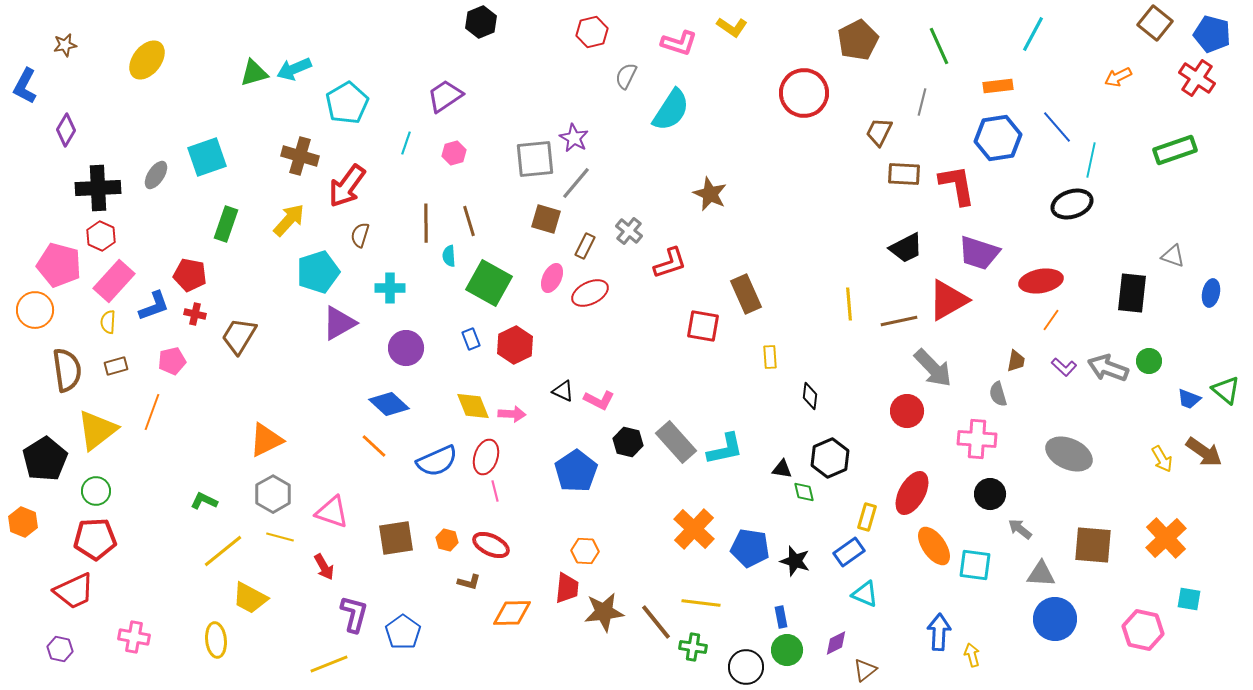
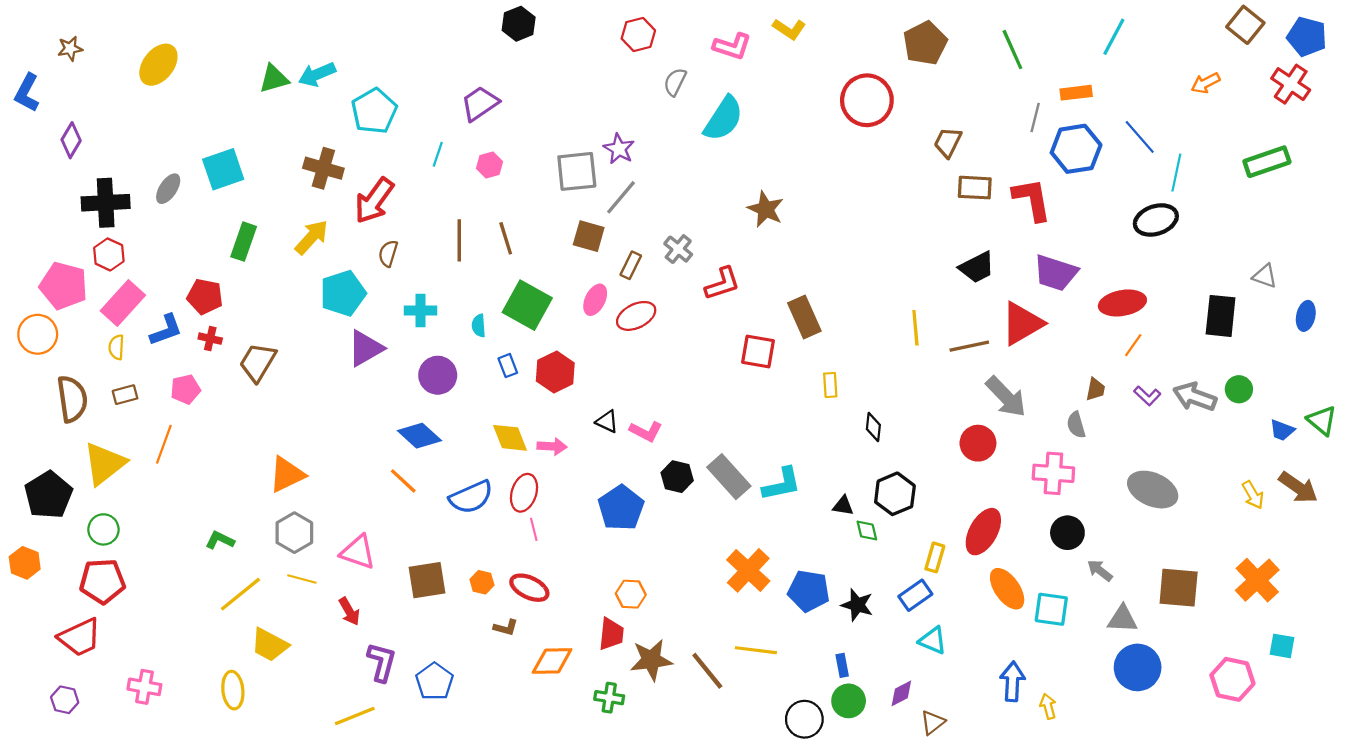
gray line: (922, 102) -> (1035, 118), moved
cyan semicircle: (449, 256) -> (479, 326), moved
green cross: (693, 647) -> (609, 698), moved

